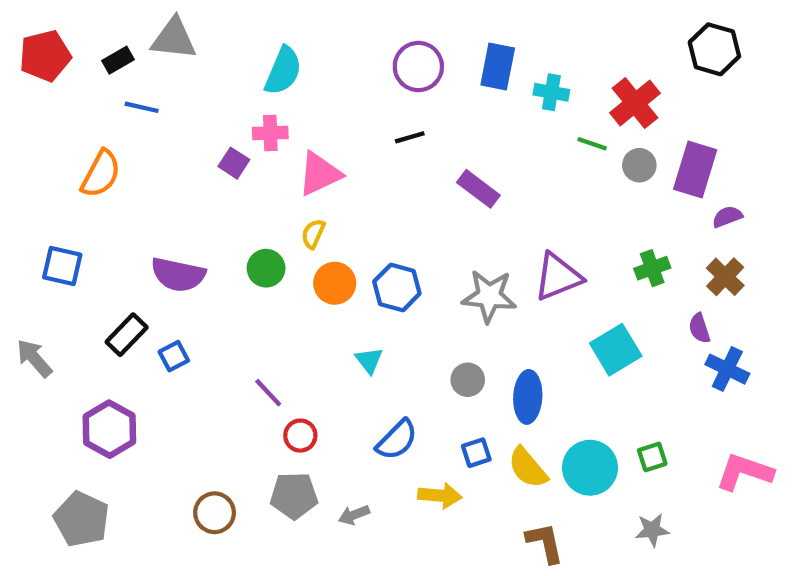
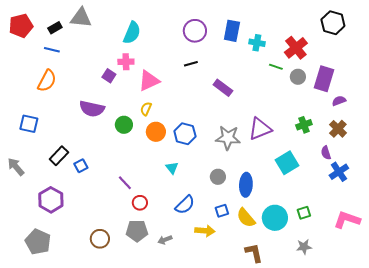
blue line: (142, 107) -> (52, 50), moved
purple semicircle: (178, 275) -> (92, 109), moved
blue cross: (727, 369) -> (339, 172), turned 30

